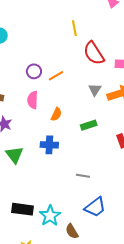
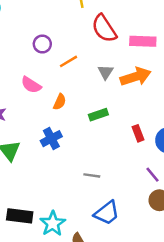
purple circle: (34, 71) -> (42, 44), moved
orange line: (56, 76) -> (68, 61), moved
pink semicircle: (33, 100) -> (31, 85), turned -60
blue cross: (49, 145) -> (51, 139), turned -30

